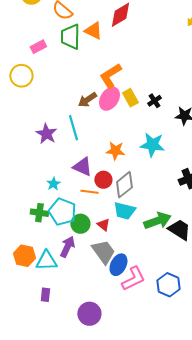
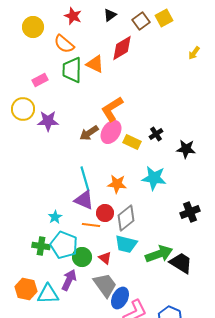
yellow rectangle: (130, 98) -> (132, 142), moved, turned -36
cyan line: (73, 128) -> (85, 179), moved
purple star: (46, 134) -> (48, 121), moved, turned -30

